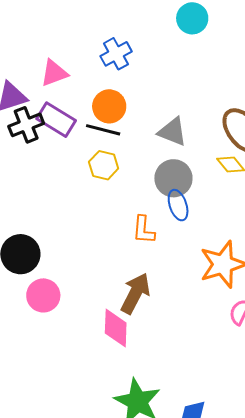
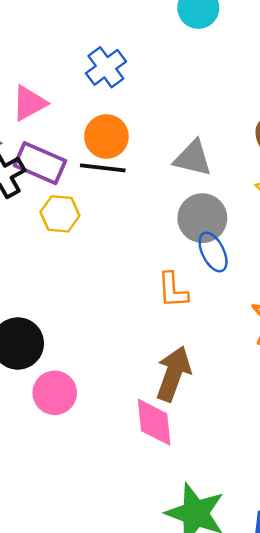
yellow hexagon: (104, 165) -> (60, 214), moved

